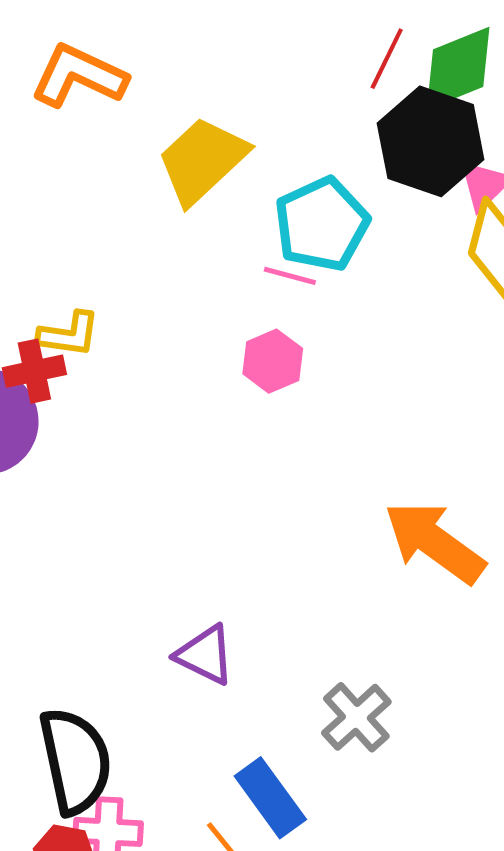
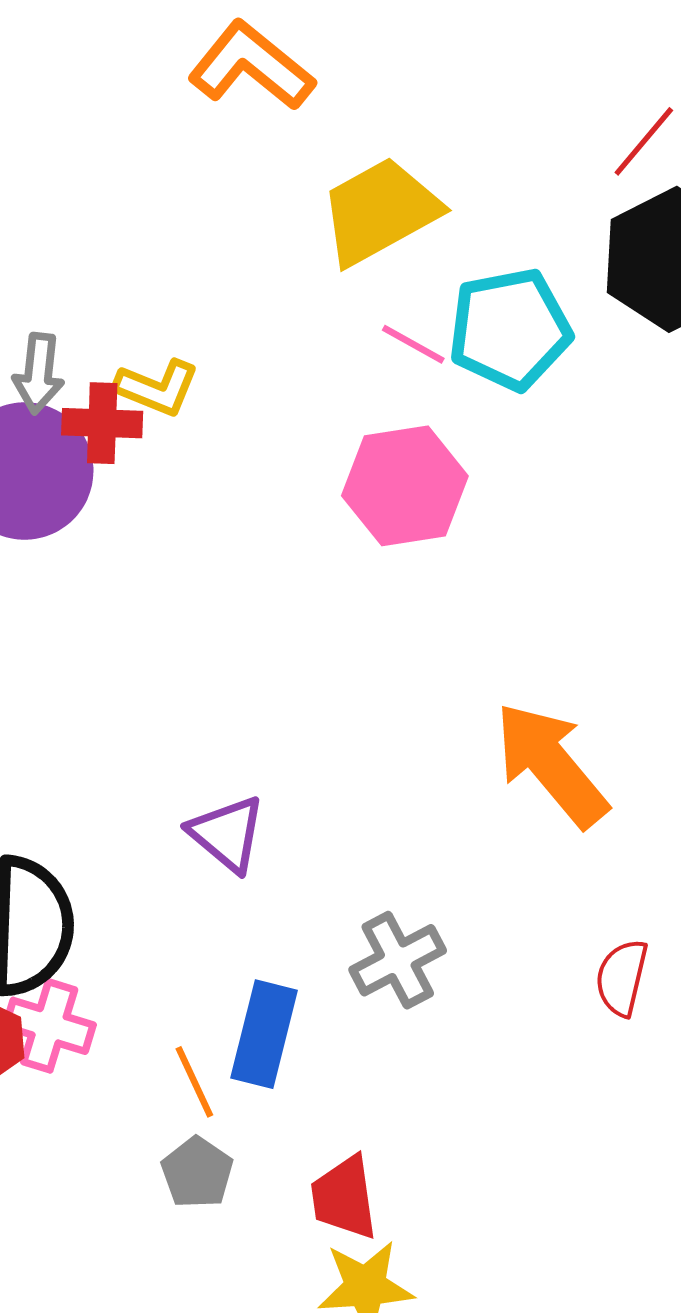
pink line: (290, 276) -> (413, 344), moved
pink hexagon: (273, 361) -> (405, 486), size x1.5
blue rectangle: (270, 798) -> (264, 1034), turned 36

